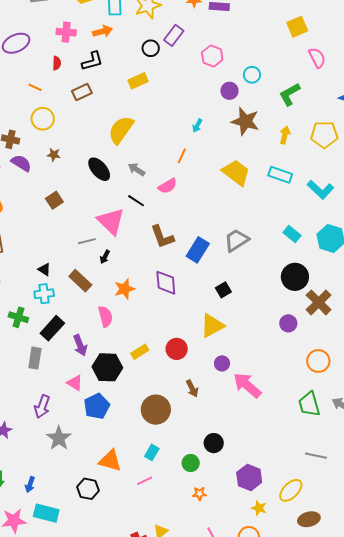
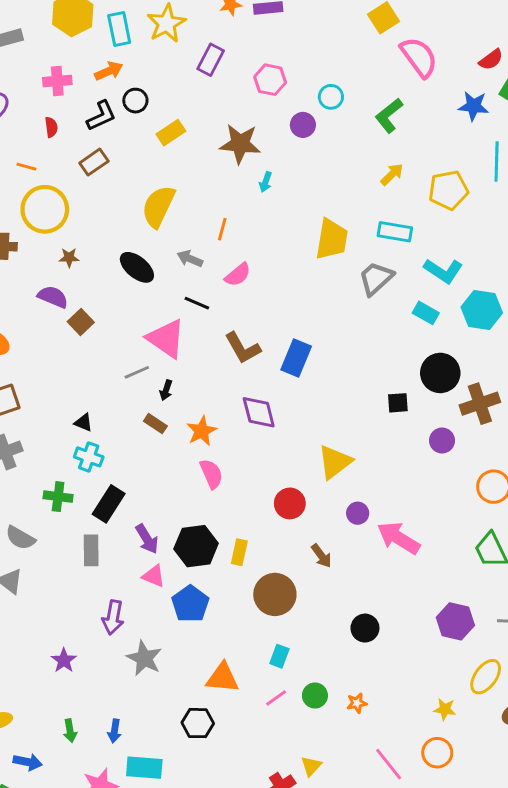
black circle: (151, 48) -> (135, 101), moved
pink semicircle: (317, 58) -> (419, 57), size x1.4
yellow circle: (43, 119) -> (45, 209), size x1.4
brown star: (245, 121) -> (240, 144), moved
yellow arrow: (285, 135) -> (392, 174), turned 42
yellow pentagon: (324, 135) -> (448, 190), moved
orange line: (182, 156) -> (222, 229), moved
purple semicircle: (21, 163) -> (53, 297), moved
yellow trapezoid: (236, 173) -> (332, 239), turned 72
cyan L-shape: (320, 190) -> (443, 271), moved
gray trapezoid: (237, 240) -> (376, 278), moved
brown rectangle: (80, 281) -> (155, 424), moved, size x0.7
black square: (223, 290) -> (398, 403), moved, turned 35
cyan cross: (44, 294) -> (89, 457), turned 36
brown cross: (319, 302) -> (480, 404), turned 36
pink semicircle: (105, 317) -> (211, 474), moved
purple arrow: (80, 345) -> (147, 539), moved
yellow rectangle: (140, 352) -> (239, 552), moved, turned -36
green circle: (191, 463) -> (315, 696), moved
purple hexagon: (249, 477) -> (455, 621), moved

